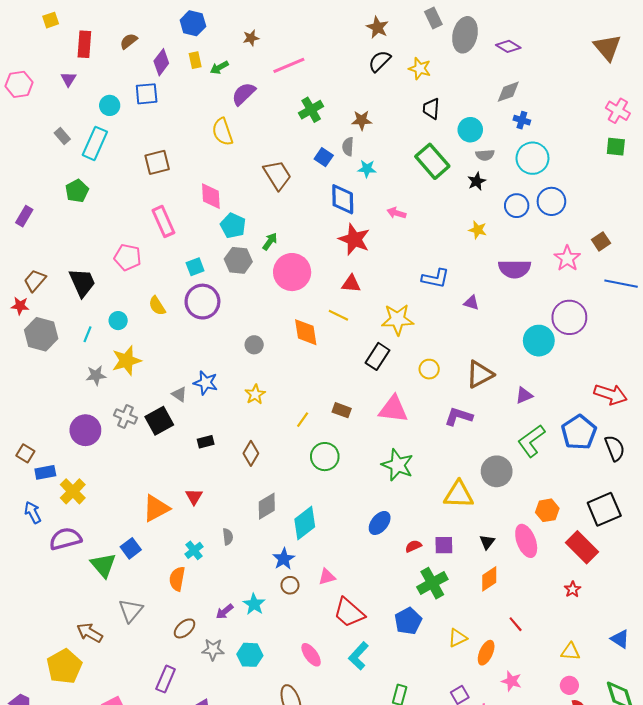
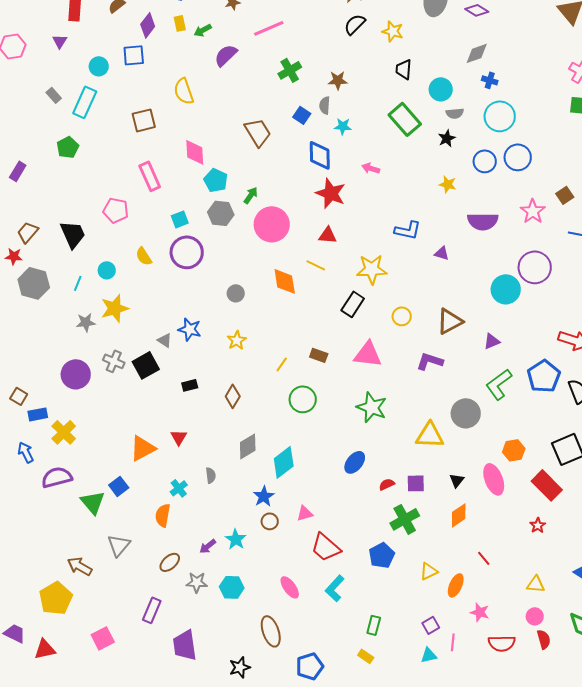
yellow semicircle: (222, 132) -> (184, 91), moved

